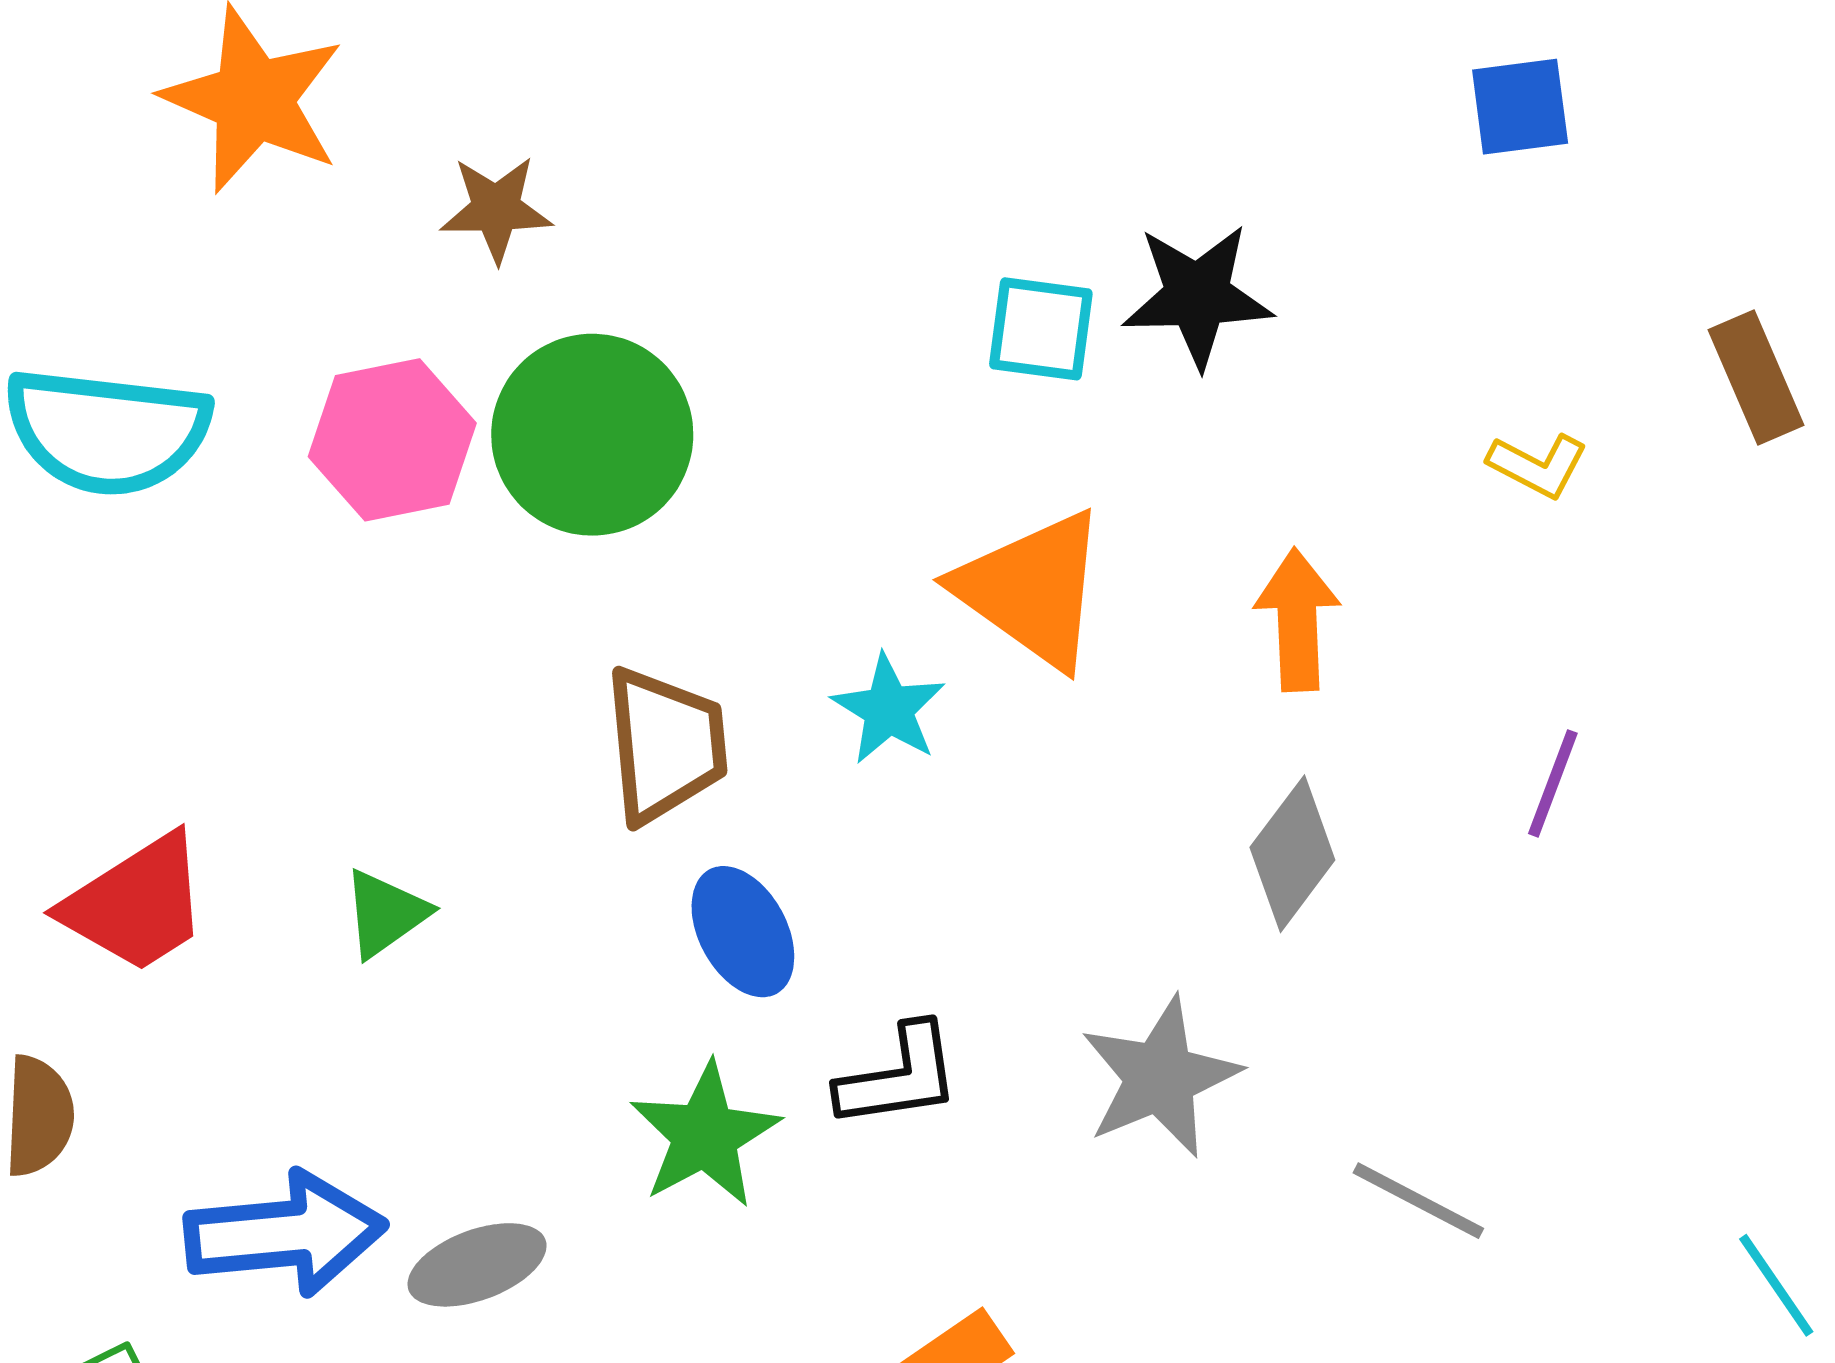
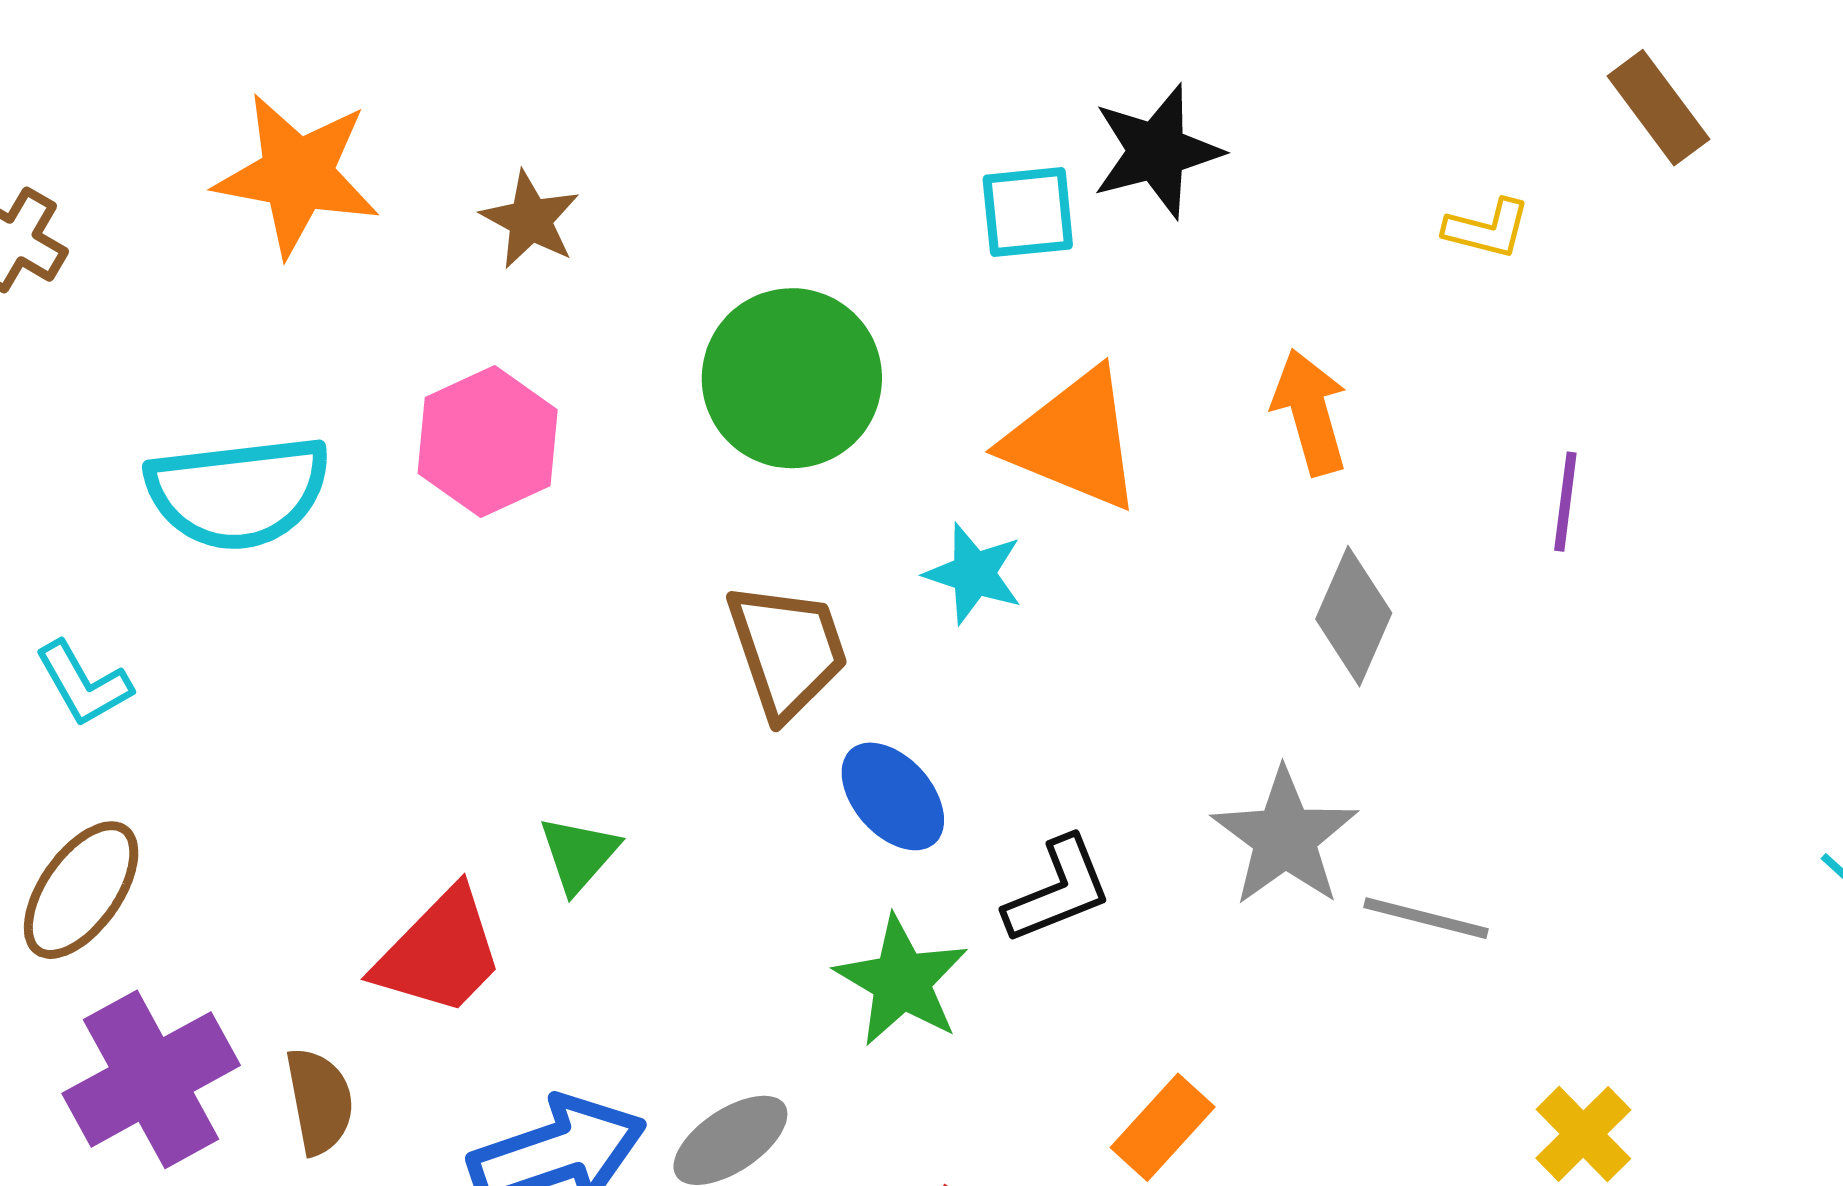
brown star: (496, 209) -> (530, 220), turned -30
green circle: (592, 435) -> (792, 378), moved
red trapezoid: (136, 904) -> (440, 953), moved
gray line: (1418, 1201) -> (1426, 918), moved

